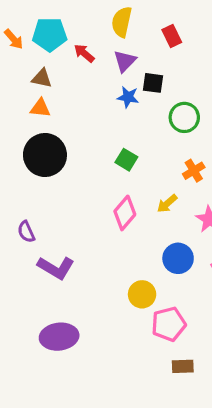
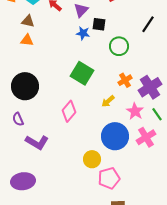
black circle: (45, 155) -> (25, 86), moved
green square: (126, 160) -> (82, 73), size x1.6
pink diamond: (125, 213) -> (69, 111), moved
blue circle: (178, 258) -> (115, 136), size x1.4
purple ellipse: (59, 337) -> (23, 181), moved

